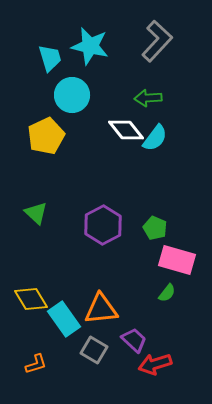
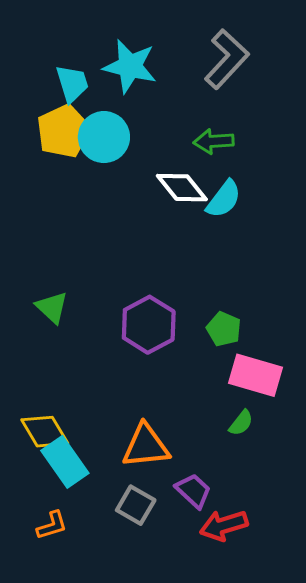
yellow pentagon: (46, 136) -> (63, 131), moved
cyan rectangle: (64, 319) -> (65, 462), moved

